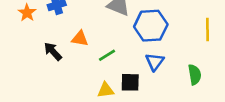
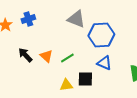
orange triangle: (80, 39) -> (46, 56), moved, turned 32
blue triangle: (155, 62) -> (104, 63), turned -42

